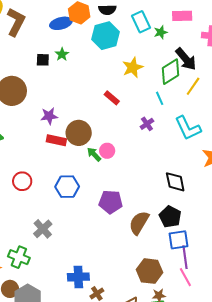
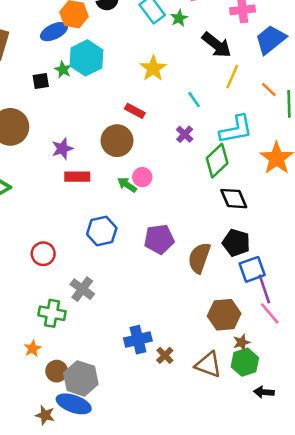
cyan hexagon: (106, 36) -> (86, 58), moved
green diamond: (170, 72) -> (217, 161), moved
cyan L-shape: (188, 128) -> (236, 129), turned -64
brown circle: (79, 133) -> (117, 141), moved
red circle: (22, 181) -> (43, 254), moved
green cross: (19, 257) -> (52, 313), moved

